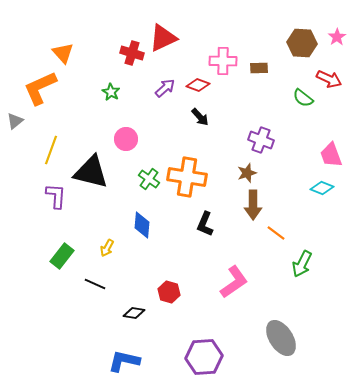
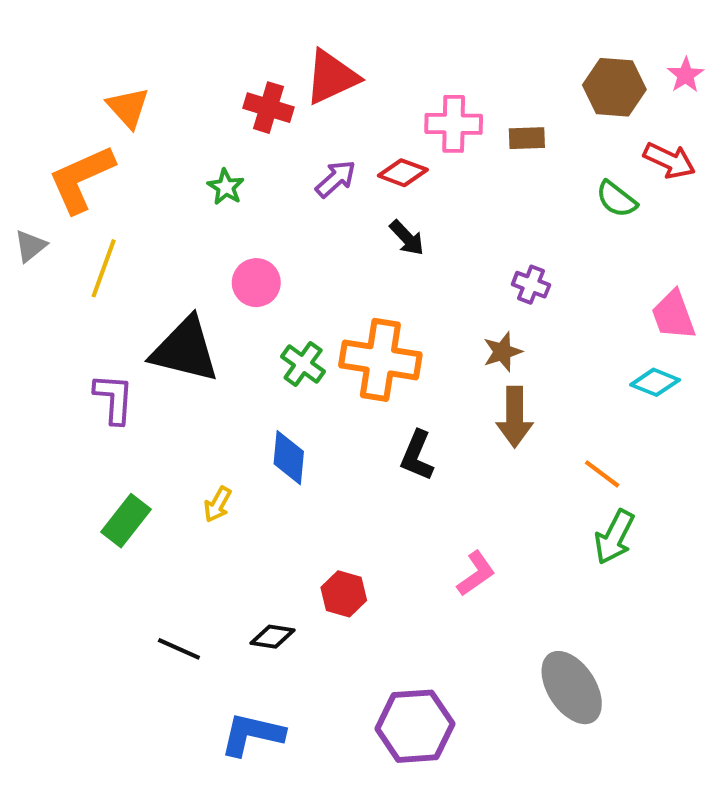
purple cross: (261, 140) -> (531, 285), size x0.7
yellow line: (51, 150) -> (104, 268), moved
orange line: (276, 233) -> (602, 474), moved
pink L-shape: (234, 282) -> (476, 574), size x0.7
black line: (95, 284) -> (179, 649), moved

